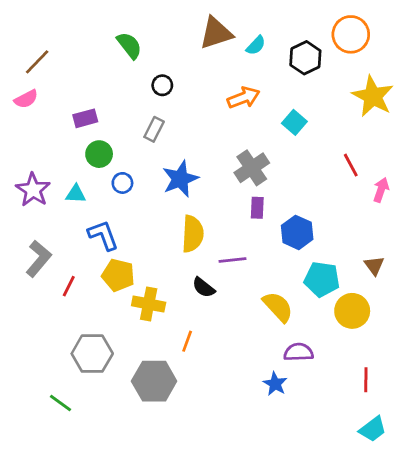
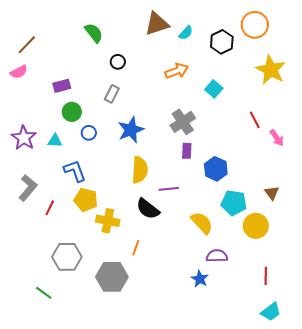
pink arrow: (381, 190) -> (277, 138), turned 126
black semicircle: (204, 287) -> (148, 209), size x1.4

